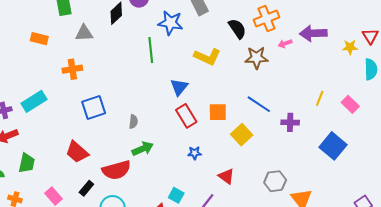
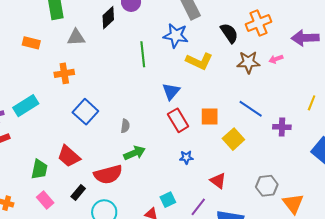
blue star: (171, 23) -> (176, 36), moved
pink arrow: (285, 44) -> (276, 59), moved
blue square: (94, 108) -> (85, 112), turned -30
green trapezoid: (27, 163) -> (39, 169), moved
cyan square: (176, 195) -> (168, 200), turned 35

